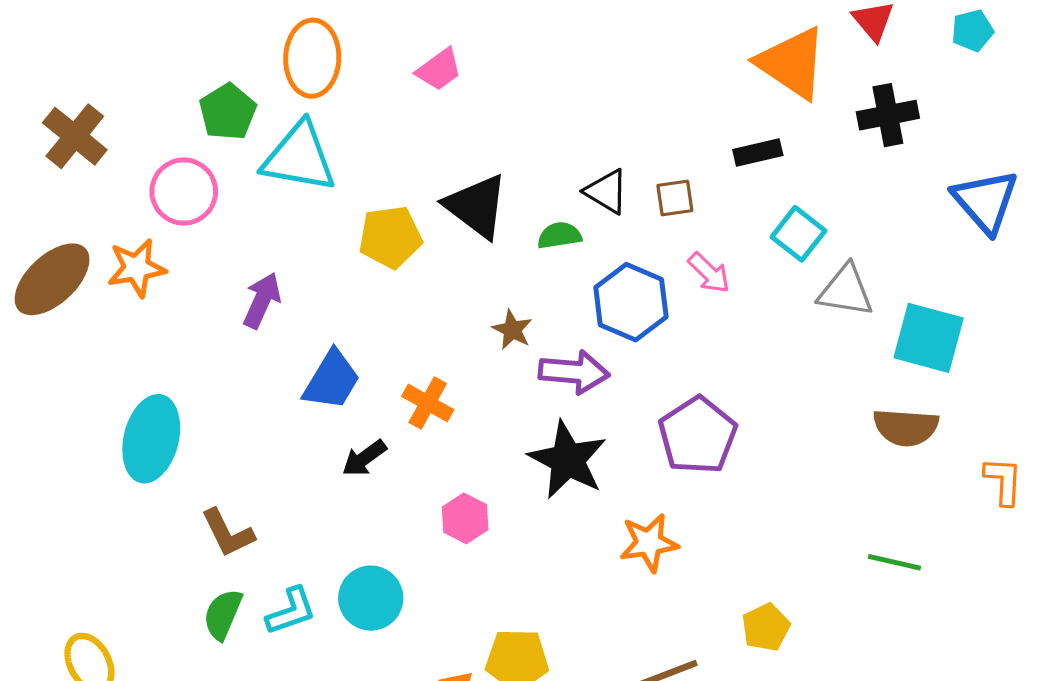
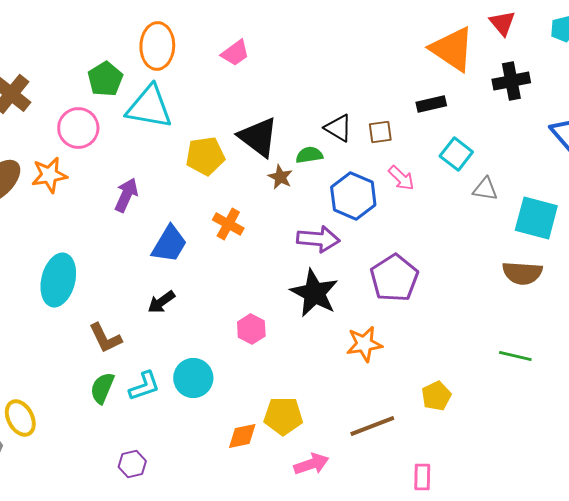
gray triangle: (846, 291) -> (485, 189), size x0.7
brown star: (512, 330) -> (280, 177), moved
orange cross: (428, 403) -> (228, 224), moved
black arrow: (364, 458) -> (161, 302), moved

